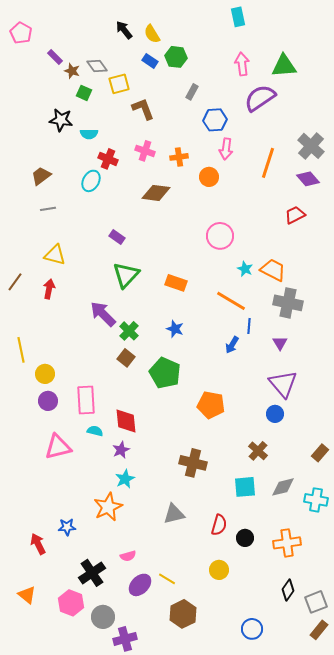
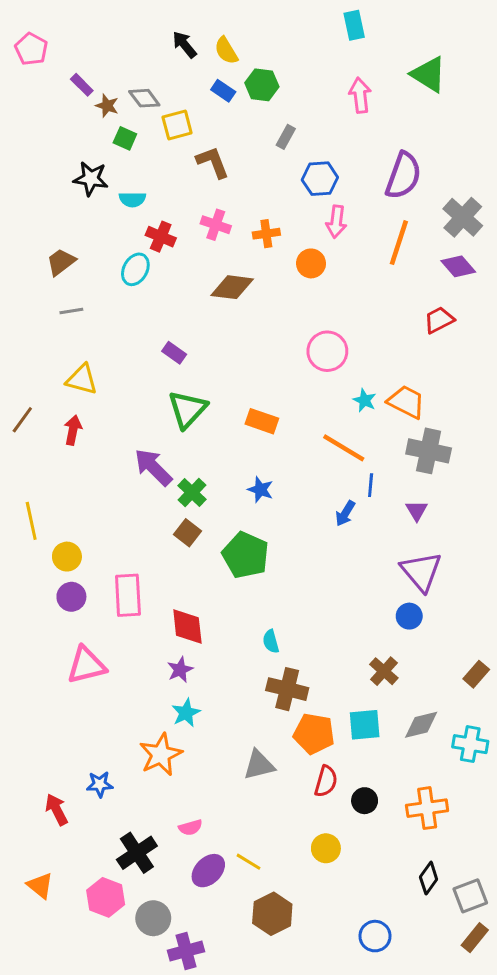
green triangle: (284, 66) -> (429, 74), moved, turned 36
purple semicircle: (260, 98) -> (403, 176), moved, turned 144
orange pentagon: (211, 405) -> (314, 734), moved
cyan semicircle: (95, 431) -> (271, 641), moved, turned -119

